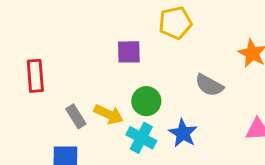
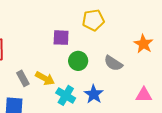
green circle: (146, 101) -> (78, 61), moved

